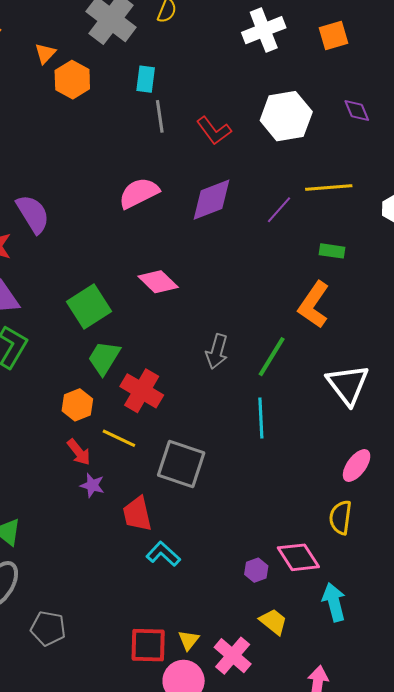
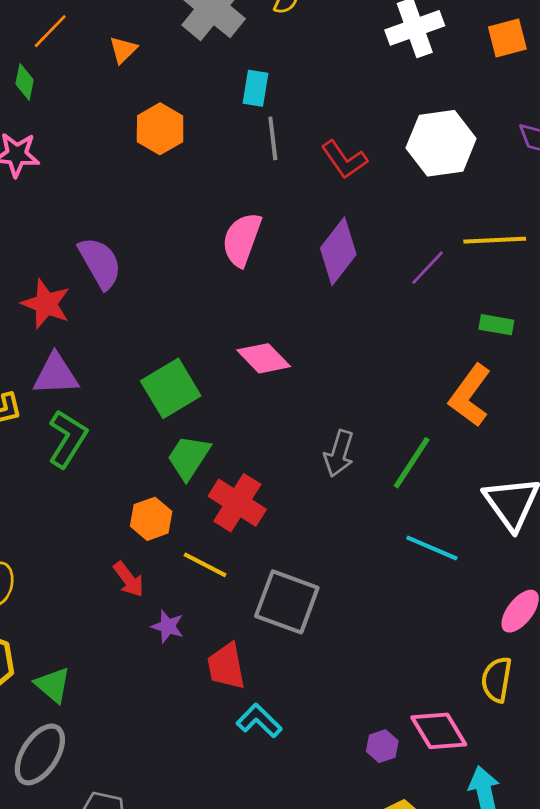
orange hexagon: (72, 80) -> (160, 129), moved
pink semicircle: (139, 193) -> (242, 239), turned -45
purple diamond: (212, 200) -> (338, 251), turned -33
cyan line: (261, 418) -> (432, 548), moved, turned -66
red arrow: (79, 452) -> (129, 579), moved

